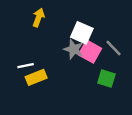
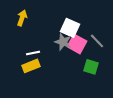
yellow arrow: (38, 18) -> (22, 18), moved
white line: (26, 66) -> (33, 53), moved

